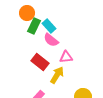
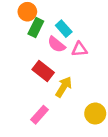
cyan rectangle: (49, 26) -> (64, 29), moved
pink triangle: (66, 57) -> (79, 49), moved

